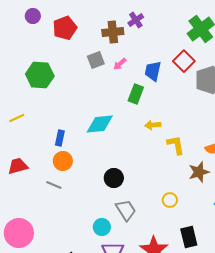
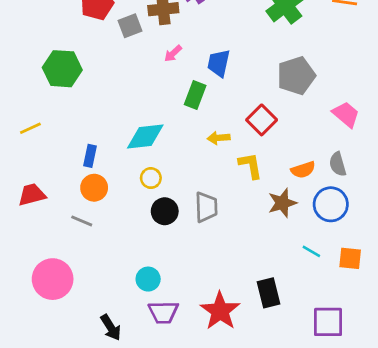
gray square: (96, 60) -> (130, 26), moved
red square: (184, 61) -> (262, 120), moved
yellow circle: (170, 200) -> (151, 178), moved
gray trapezoid: (126, 210) -> (206, 207), moved, turned 30
pink circle: (19, 233) -> (53, 279), moved

